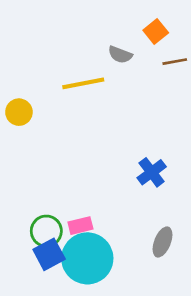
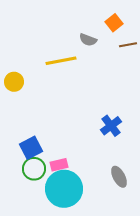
gray ellipse: (162, 242) -> (119, 177), turned -50
blue square: (49, 254) -> (31, 148), moved

